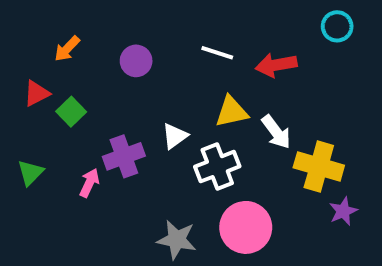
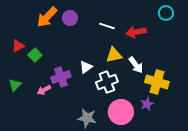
orange arrow: (67, 49) -> (47, 17), moved, size x1.6
purple circle: (136, 61) -> (70, 18), moved
pink arrow: (89, 183) -> (44, 90), turned -144
purple star: (343, 211) -> (147, 104), moved

